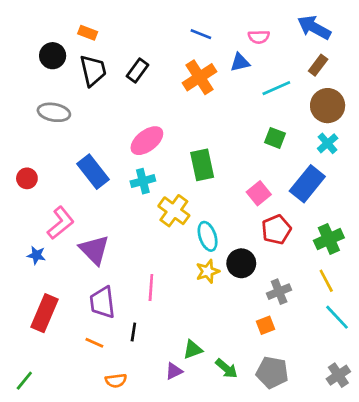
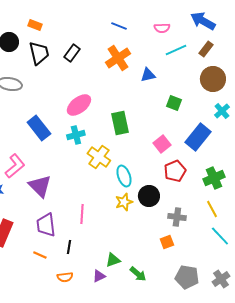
blue triangle: (240, 62) -> (148, 75), moved
cyan line: (276, 88) -> (176, 50), moved
cyan cross: (328, 143) -> (222, 111), moved
gray cross: (279, 292) -> (177, 217), turned 30
gray pentagon: (272, 372) -> (187, 277), moved
orange semicircle: (116, 381) -> (65, 277), moved

